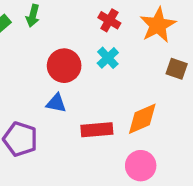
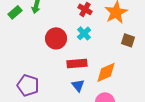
blue triangle: (56, 103) -> (78, 85), moved, turned 40
red rectangle: (97, 130) -> (77, 63), moved

